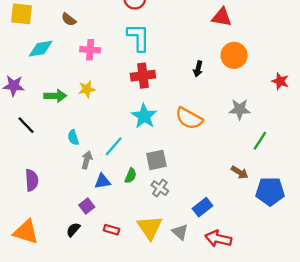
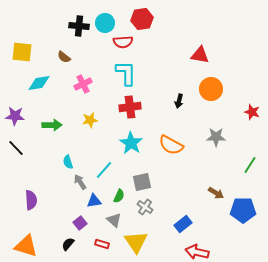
pink cross: (90, 50) -> (83, 84), turned -30
yellow star: (87, 89) -> (90, 120), moved
black line: (26, 125) -> (16, 148), moved
green line: (260, 141) -> (250, 165), moved
gray arrow: (87, 160) -> (80, 182), turned -49
gray triangle: (180, 232) -> (114, 220), moved

